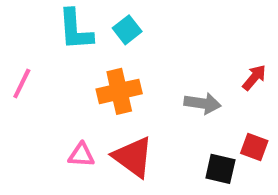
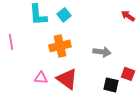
red arrow: (254, 77) -> (128, 16), moved, turned -96
pink line: (22, 83) -> (11, 42), turned -35

